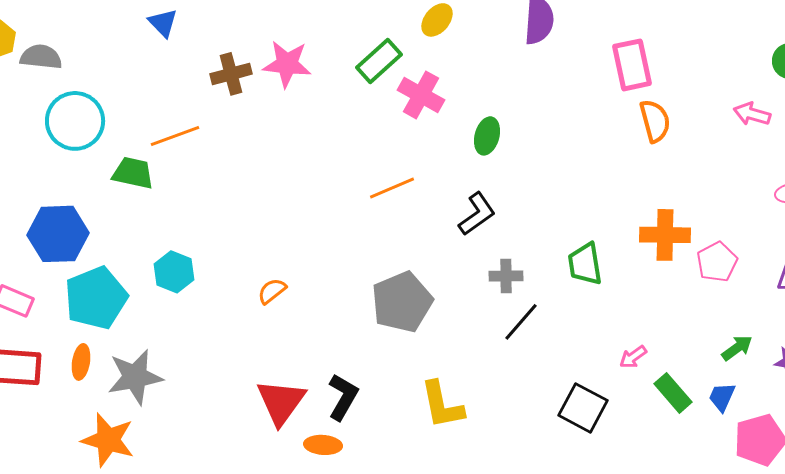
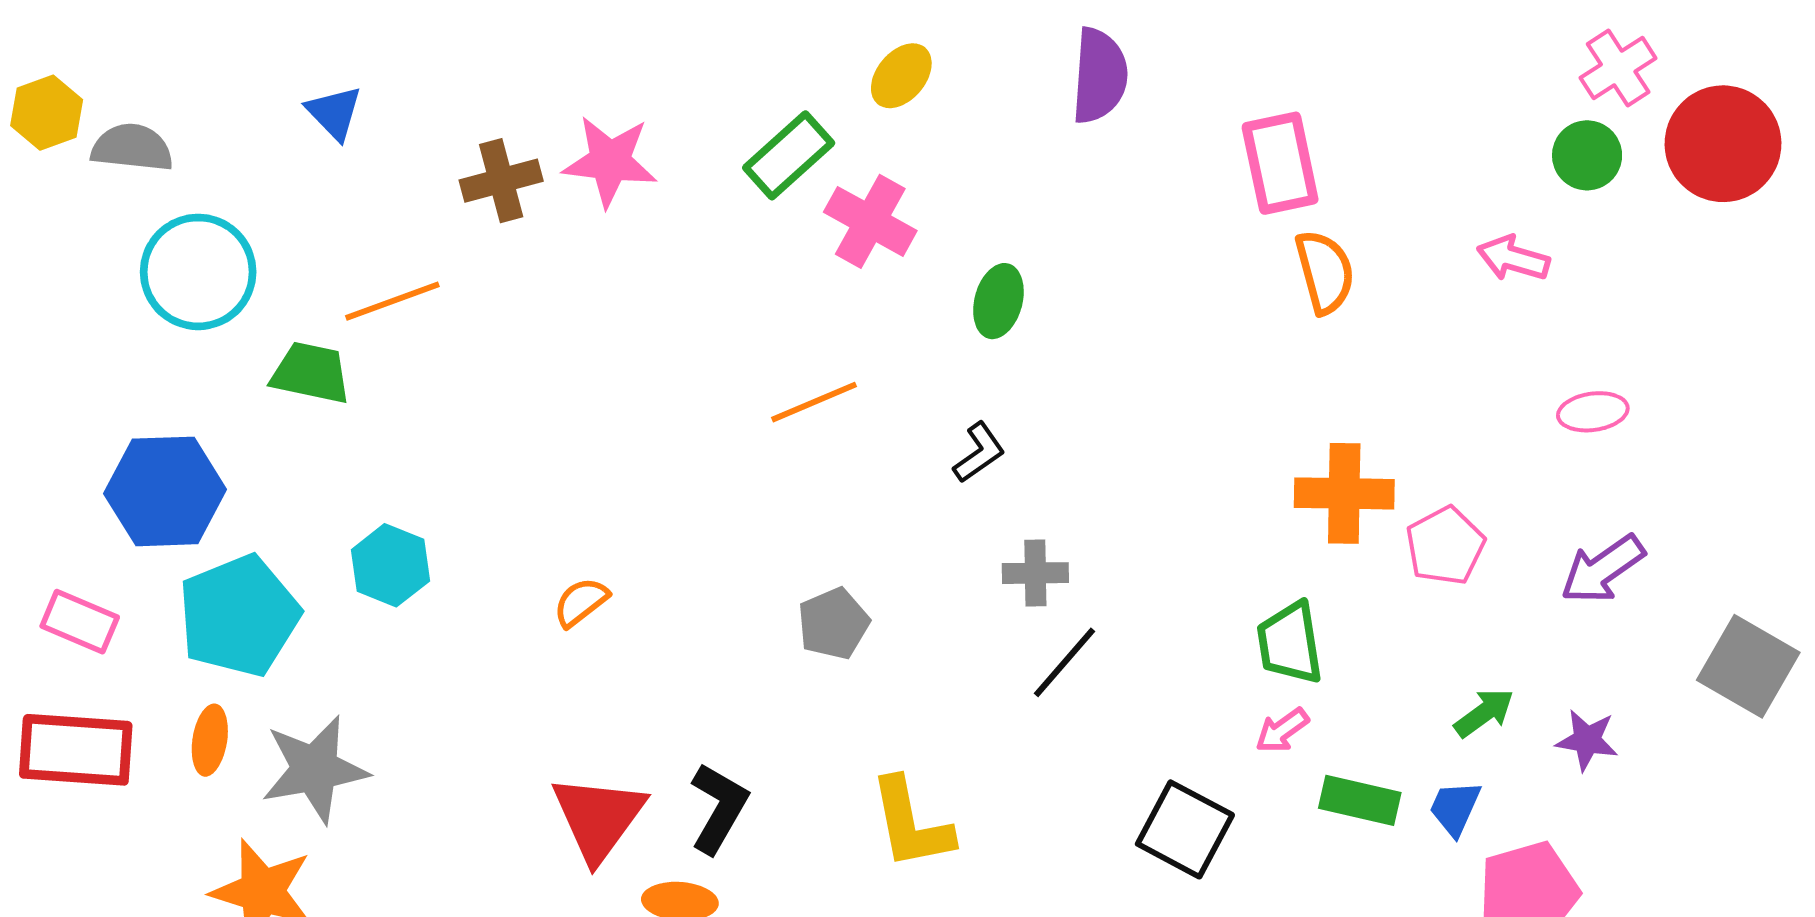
blue triangle: (163, 23) -> (334, 113), moved
black L-shape: (477, 214) -> (979, 453), size x0.7
green trapezoid: (585, 264) -> (1290, 643), moved
gray pentagon: (402, 302) -> (833, 624), size x0.6
green rectangle: (673, 393) -> (1360, 800), turned -36

